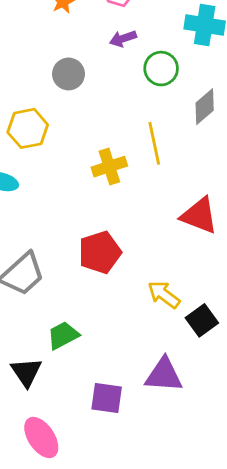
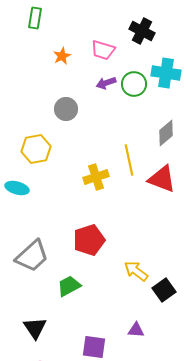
green circle: (161, 69) -> (134, 84), moved
red triangle: (199, 216) -> (162, 179), moved
green trapezoid: (63, 335) -> (69, 286), moved
purple triangle: (164, 375) -> (136, 330), size x0.6

